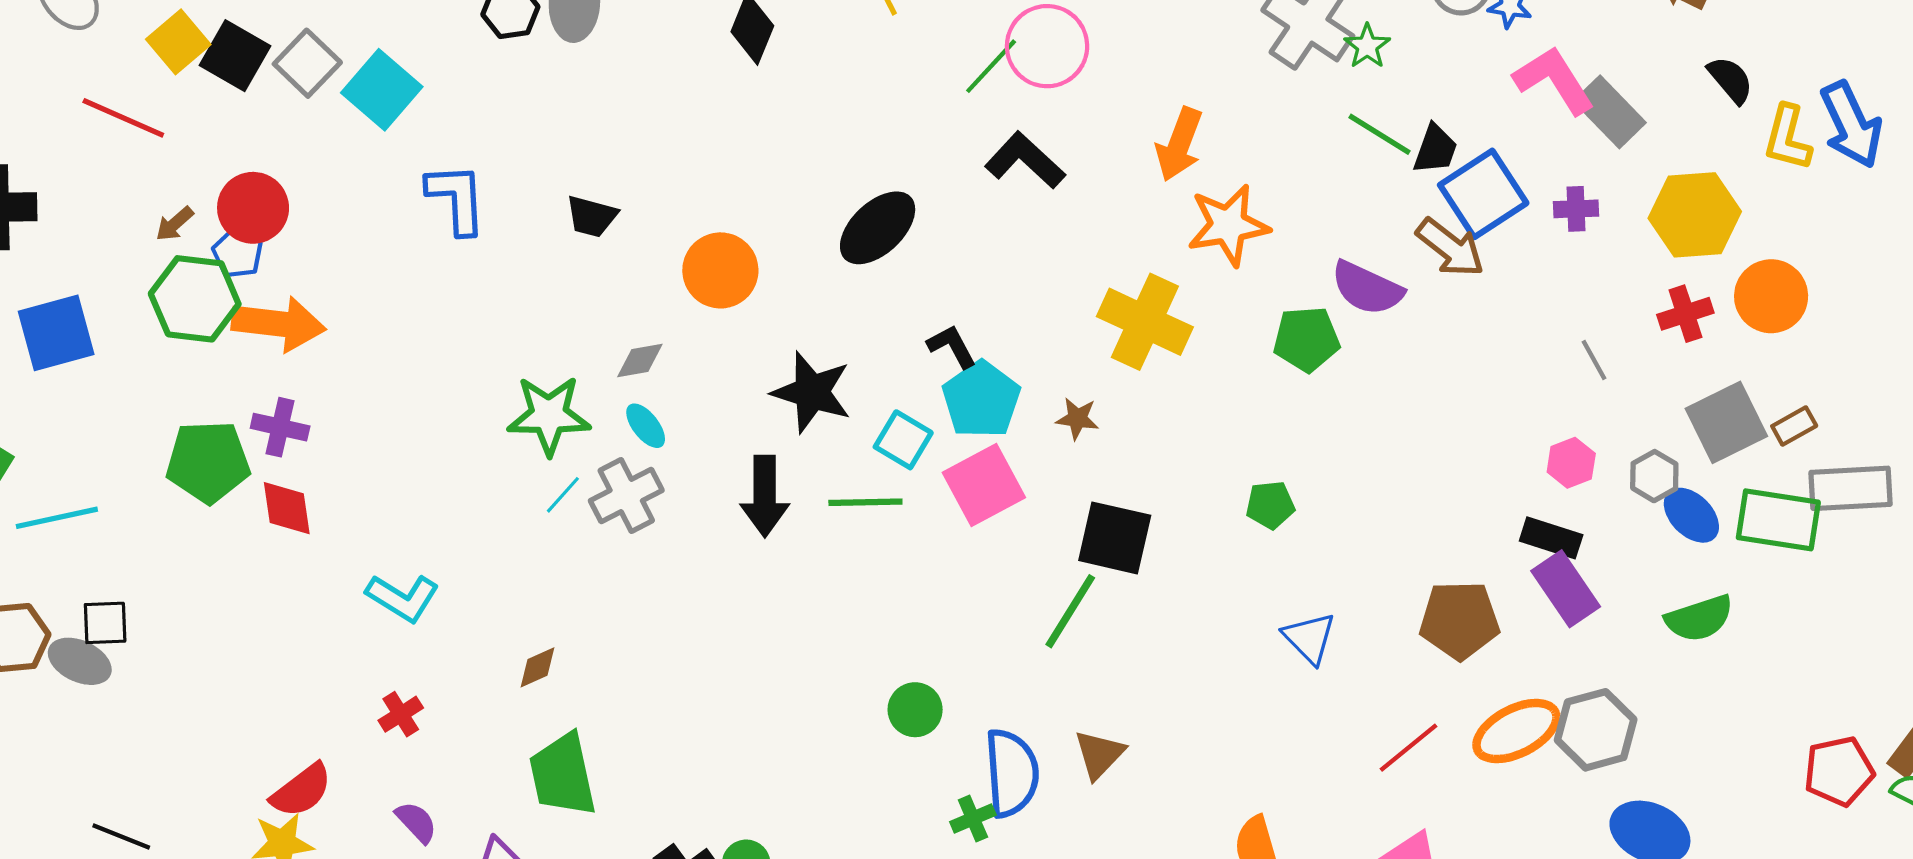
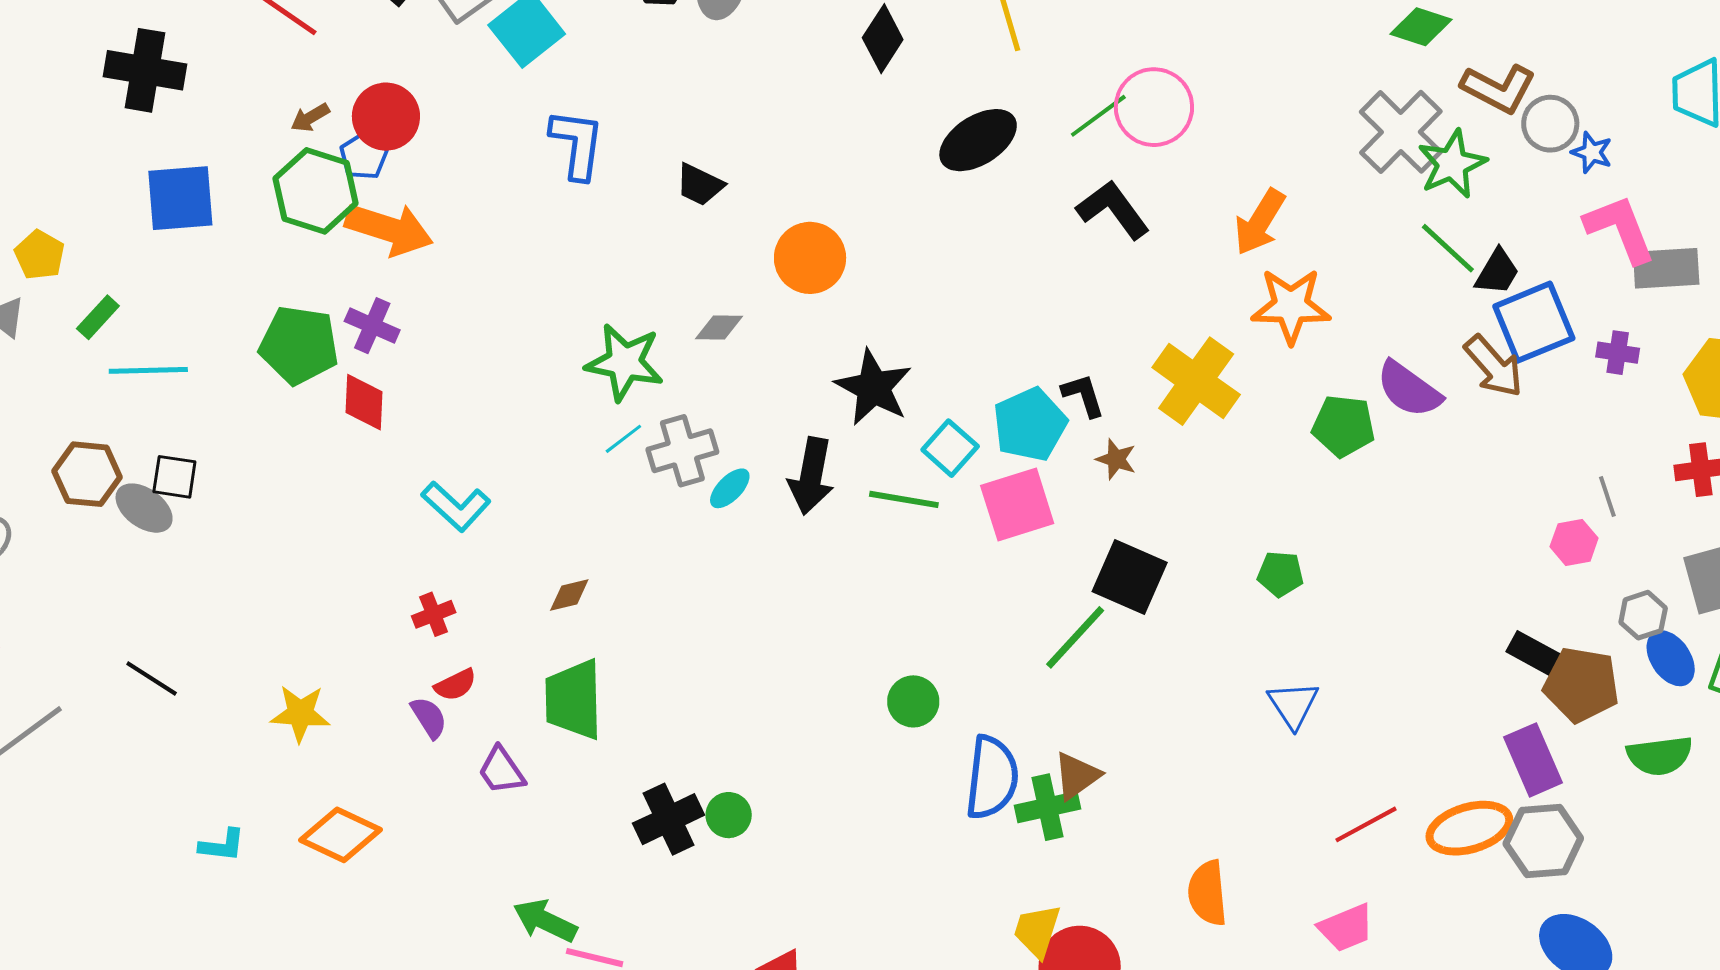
green star: (1367, 46) -> (1452, 164), size x1.6
gray rectangle: (1610, 112) -> (1666, 268), turned -60
black ellipse: (878, 228) -> (978, 140), moved
black L-shape: (952, 346) -> (1083, 395), moved
cyan ellipse: (646, 426) -> (730, 488), moved, turned 72
pink hexagon: (1571, 463) -> (1574, 542), moved
purple rectangle: (1566, 589) -> (1533, 760), moved
brown pentagon: (1460, 620) -> (1581, 685), moved
red semicircle: (301, 790) -> (455, 685), moved, size x0.7
green cross: (973, 818) -> (1047, 807), moved, size x1.5

